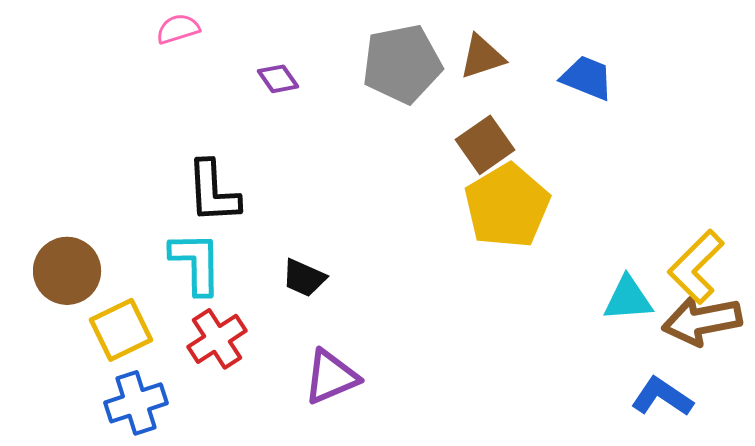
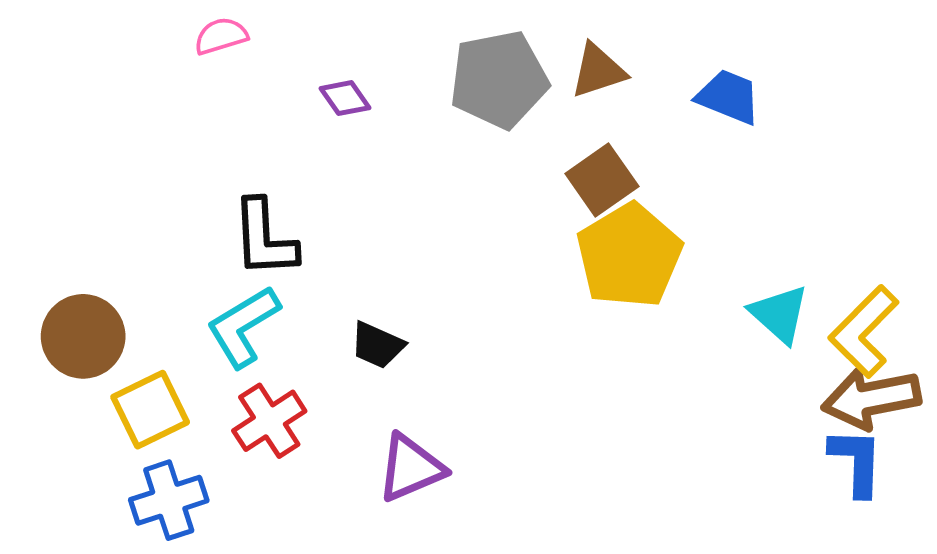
cyan L-shape: (196, 263) -> (243, 326), turned -120
cyan triangle: (628, 299) -> (779, 314), moved, turned 46
blue L-shape: (662, 397) -> (856, 462), moved, turned 58

